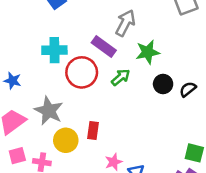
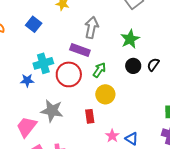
green star: (148, 52) -> (130, 39), moved
blue star: (13, 81) -> (27, 80), moved
yellow circle: (66, 140) -> (105, 94), moved

